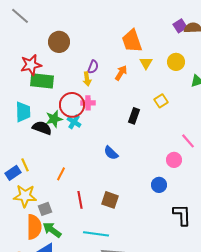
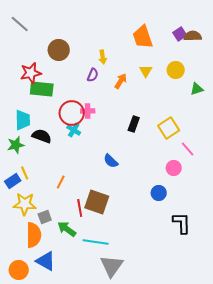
orange trapezoid: (132, 41) -> (143, 37), moved
yellow arrow: (87, 79) -> (103, 57), moved
yellow square: (161, 101) -> (169, 128), moved, size x1.5
green star: (54, 119) -> (16, 145), moved
brown square: (110, 200) -> (97, 202), moved, size x1.4
green arrow: (52, 230) -> (67, 229), moved

